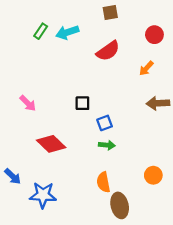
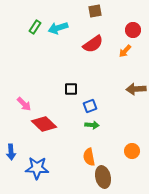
orange arrow: (146, 68) -> (125, 51), moved
pink arrow: (28, 103) -> (24, 104), moved
blue arrow: (13, 176) -> (11, 152), turned 42

